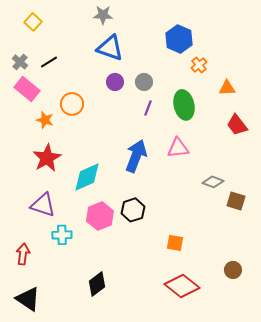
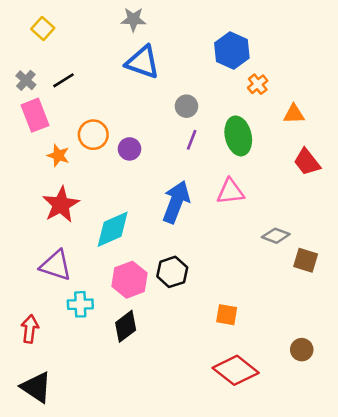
purple circle: (115, 82) -> (129, 149), moved
pink rectangle: (27, 89) -> (35, 115), turned 30
black diamond: (97, 284) -> (126, 326), moved

